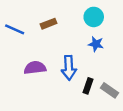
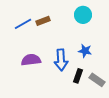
blue line: (15, 29) -> (23, 24), moved, turned -54
blue star: (96, 44) -> (85, 51), moved

